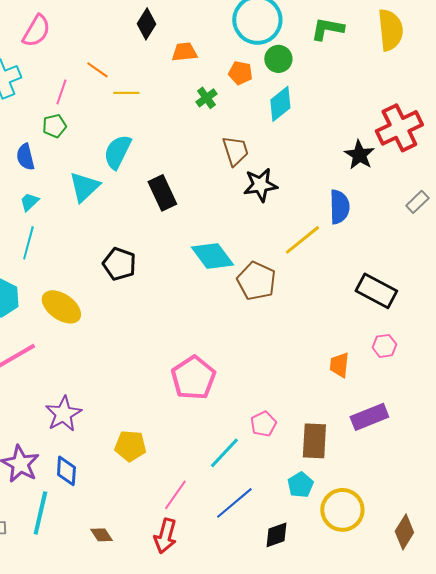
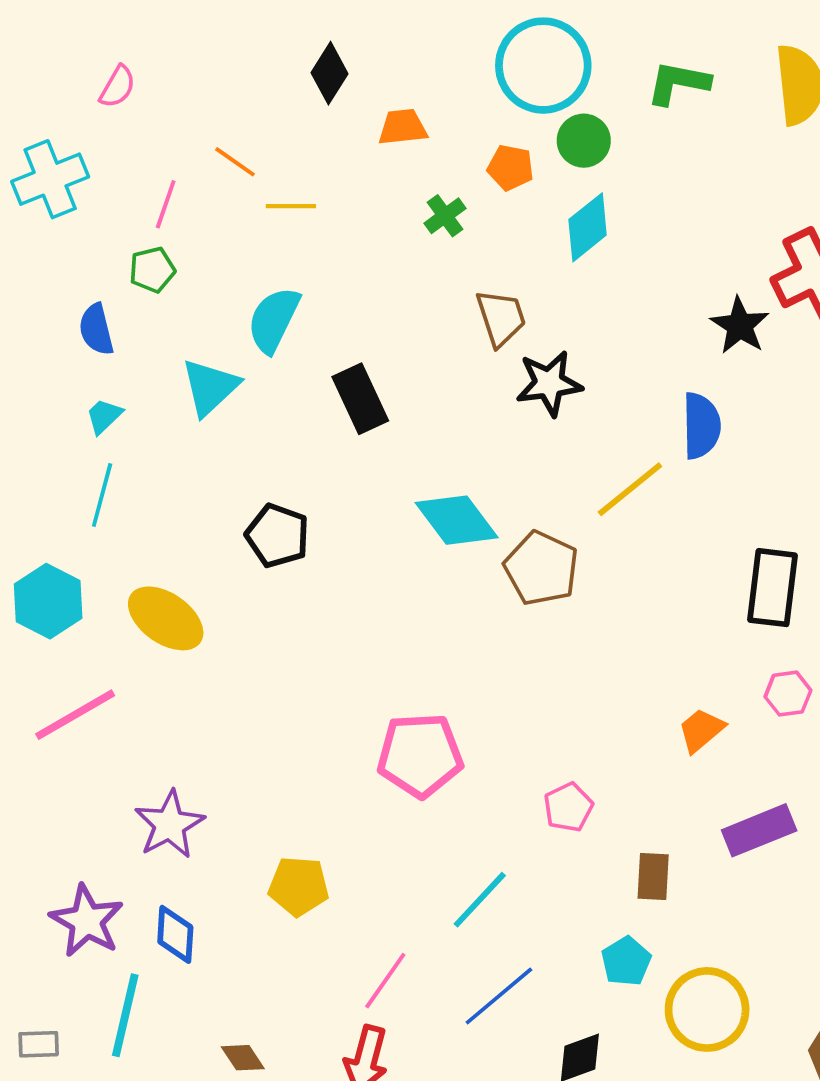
pink semicircle: (36, 31) -> (118, 87), size x0.7
black rectangle: (376, 291) -> (773, 588), turned 69
orange trapezoid: (339, 365) -> (701, 730), turned 44
pink pentagon: (193, 378) -> (420, 755), turned 30
pink pentagon: (263, 424) -> (568, 807), moved
brown rectangle: (314, 441) -> (653, 877), size x0.7

